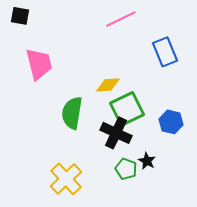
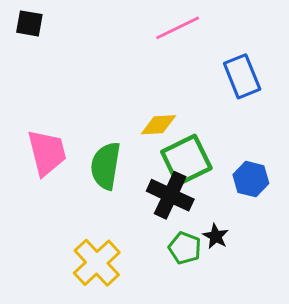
pink trapezoid: (39, 64) -> (47, 153), moved

